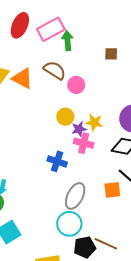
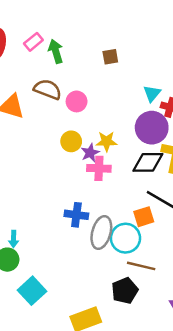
pink rectangle: (51, 29) -> (33, 42), size x0.6
blue cross: (57, 161) -> (76, 215), moved
cyan circle: (69, 224) -> (125, 238), moved
brown line: (106, 244) -> (141, 266), moved

